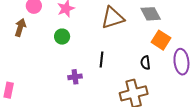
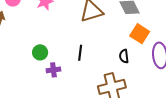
green circle: (62, 37) -> (40, 52), moved

